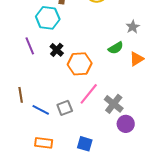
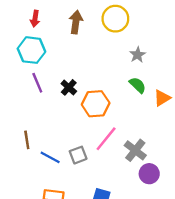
cyan hexagon: (48, 18) -> (31, 50), moved
gray star: (133, 27) -> (138, 55), moved
green semicircle: (116, 48) -> (138, 85), turned -105

